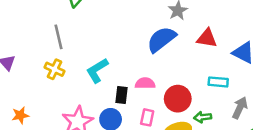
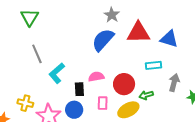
gray line: (58, 37) -> (37, 54), moved
red triangle: (207, 38) -> (138, 33), size x1.4
yellow cross: (54, 69) -> (25, 103), moved

